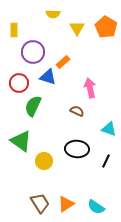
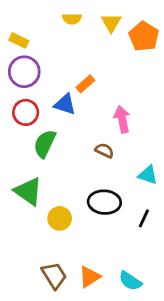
yellow triangle: (77, 28) -> (111, 23), moved
yellow rectangle: (14, 30) -> (19, 40), turned -64
purple circle: (33, 52) -> (24, 72), moved

